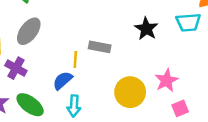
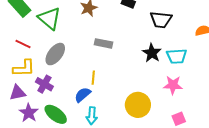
cyan trapezoid: (188, 22) -> (177, 56), moved
gray rectangle: (100, 47) -> (103, 43), moved
pink star: (167, 80) -> (173, 85), moved, turned 30

